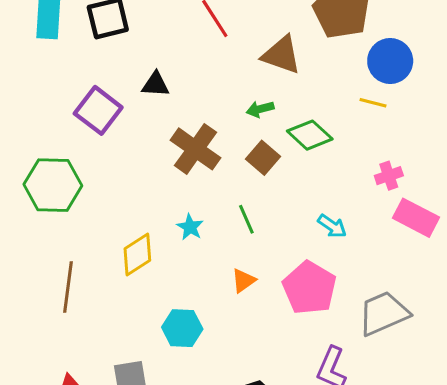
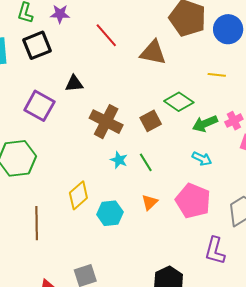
blue circle: (390, 61) -> (228, 29), moved
green arrow: (260, 109) -> (205, 124), moved, size x1.4
brown square: (263, 158) -> (151, 121), turned 30
cyan star: (190, 227) -> (119, 160), moved
cyan hexagon: (182, 328) -> (110, 213), moved

